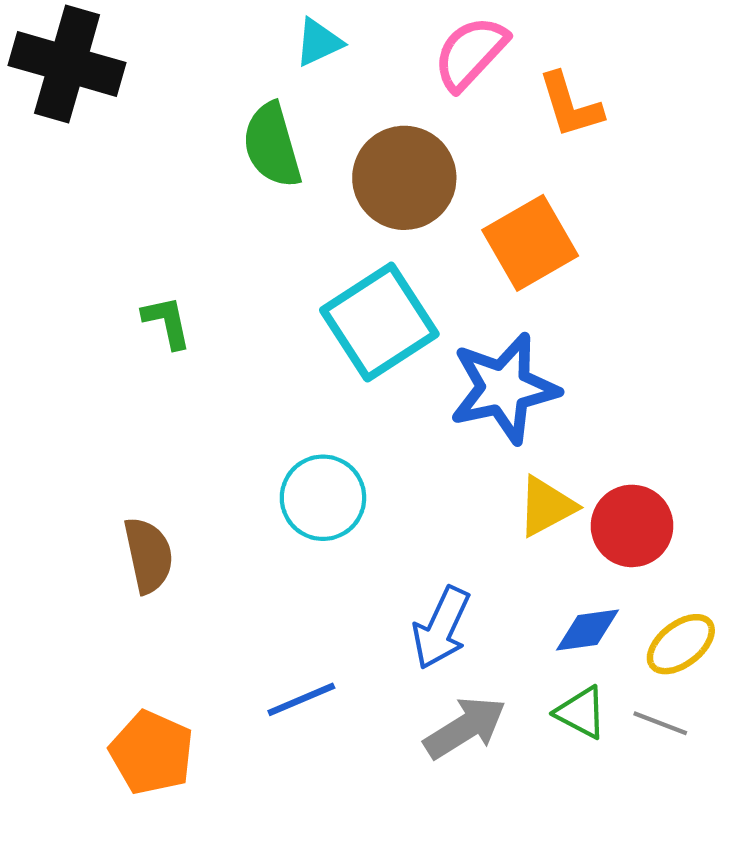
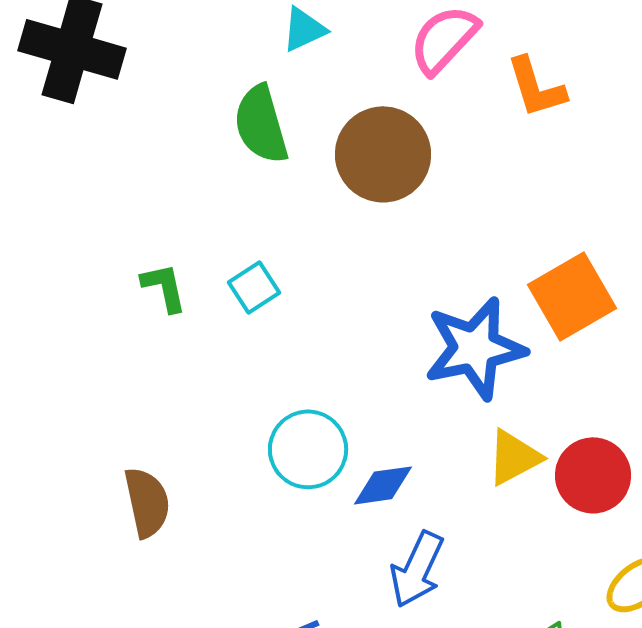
orange square: (530, 243) -> (572, 296), moved
cyan square: (379, 322) -> (254, 287), moved, size x0.5
blue diamond: (588, 630) -> (383, 485), moved

